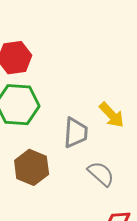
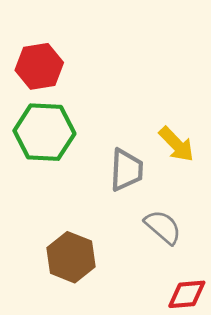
brown hexagon: (32, 167) -> (71, 257), moved

